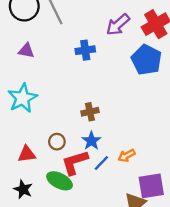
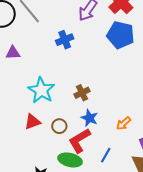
cyan star: (23, 98) -> (41, 90), moved
red triangle: (27, 154) -> (32, 122), moved
blue line: (101, 163) -> (106, 155), moved

